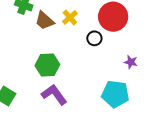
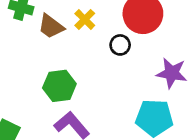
purple star: (131, 62) -> (172, 73), size x1.6

